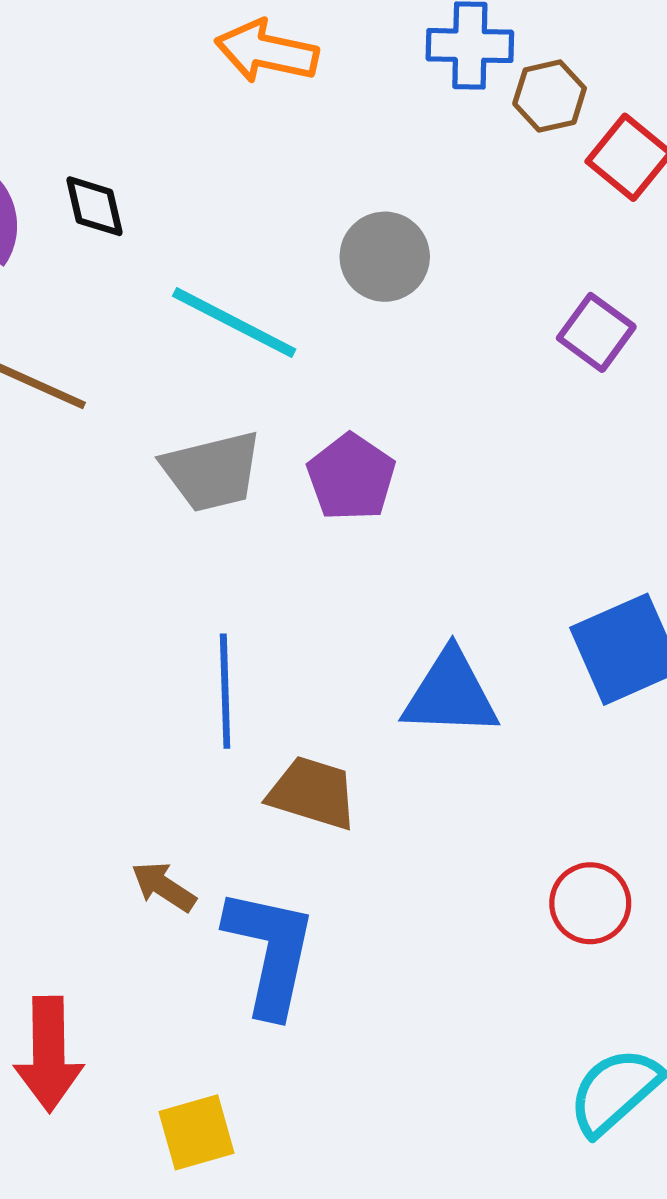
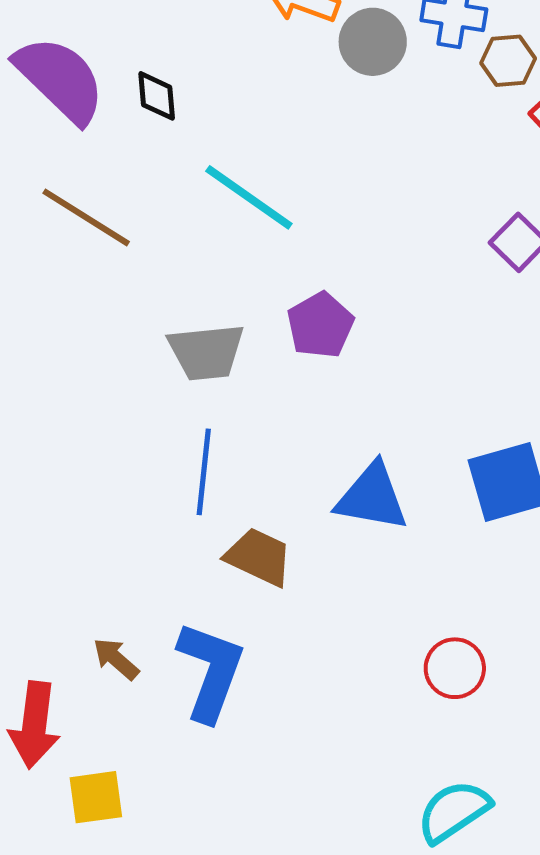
gray circle: (385, 257) -> (373, 42), moved
gray trapezoid: (212, 471) -> (206, 352), moved
brown arrow: (164, 887) -> (116, 659), moved
yellow square: (197, 1132) -> (96, 797), moved

